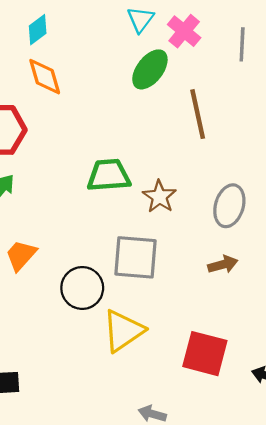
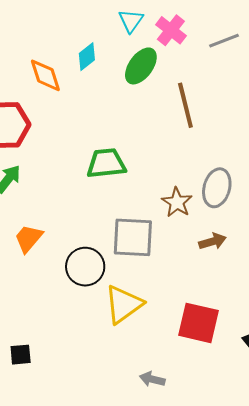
cyan diamond: (38, 30) -> (87, 57), moved
gray line: (242, 44) -> (224, 41), turned 68
brown star: (159, 197) -> (177, 202), moved

